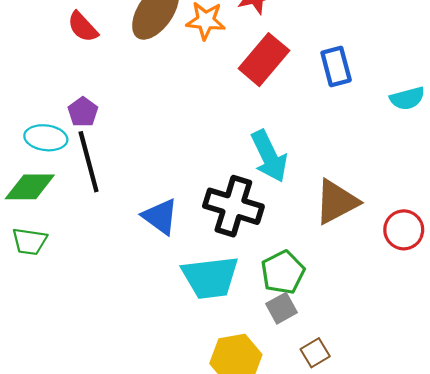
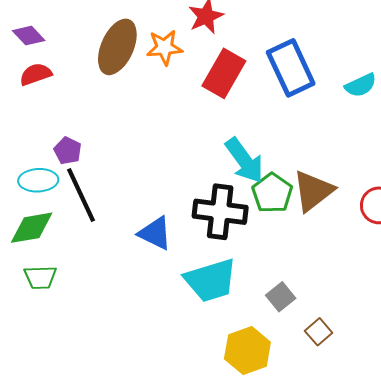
red semicircle: (83, 27) -> (36, 74), moved, turned 124
blue rectangle: (336, 67) -> (291, 68), size x1.5
green pentagon: (283, 272) -> (272, 193), moved

